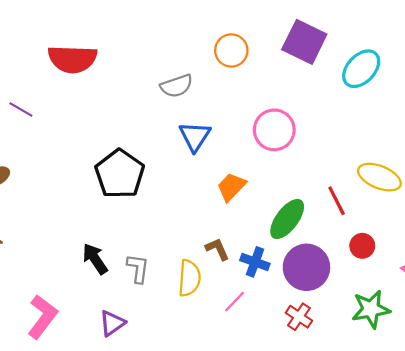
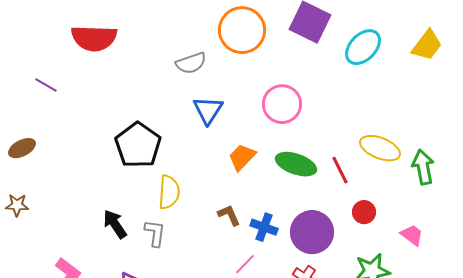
orange circle: (231, 50) -> (242, 30), size x1.5
green ellipse: (287, 219) -> (296, 164), moved, turned 72
yellow semicircle: (189, 278) -> (169, 192), moved

